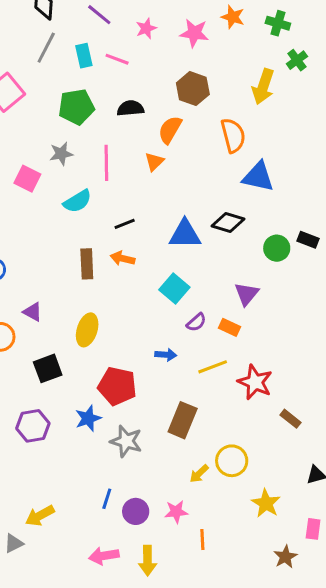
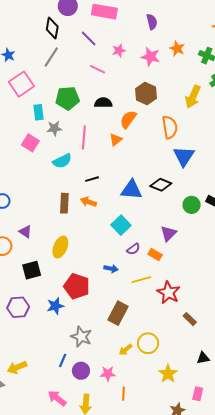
cyan rectangle: (84, 56) -> (38, 112), moved
blue triangle: (258, 177) -> (184, 156), turned 45
gray star: (126, 441) -> (81, 337), moved
pink arrow: (104, 556) -> (57, 398), turned 42

